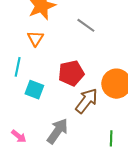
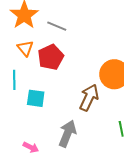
gray line: (86, 25) -> (57, 26), moved
red pentagon: (71, 73) -> (51, 57), moved

